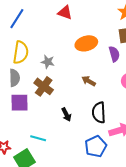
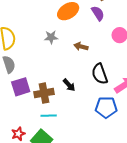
gray star: (48, 62) -> (51, 37), moved
brown cross: (44, 86) -> (44, 93), moved, turned -30
blue pentagon: (96, 146) -> (106, 107), turned -30

